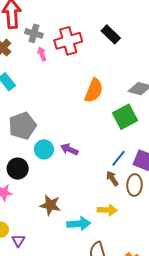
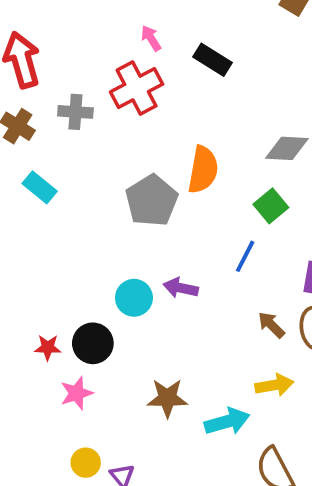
gray cross: (34, 33) -> (75, 112), moved
pink arrow: (42, 54) -> (151, 38), moved
green square: (125, 117) -> (271, 206), size x0.7
gray pentagon: (22, 126) -> (152, 201), moved
blue line: (118, 158) -> (245, 256), moved

